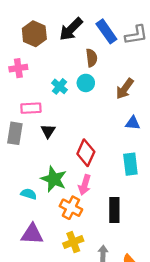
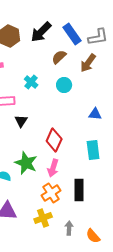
brown semicircle: (92, 58) -> (59, 57), turned -126
cyan circle: (86, 83) -> (64, 85), moved
brown arrow: (125, 89) -> (88, 63), moved
orange cross: (71, 208) -> (51, 193), moved, turned 30

